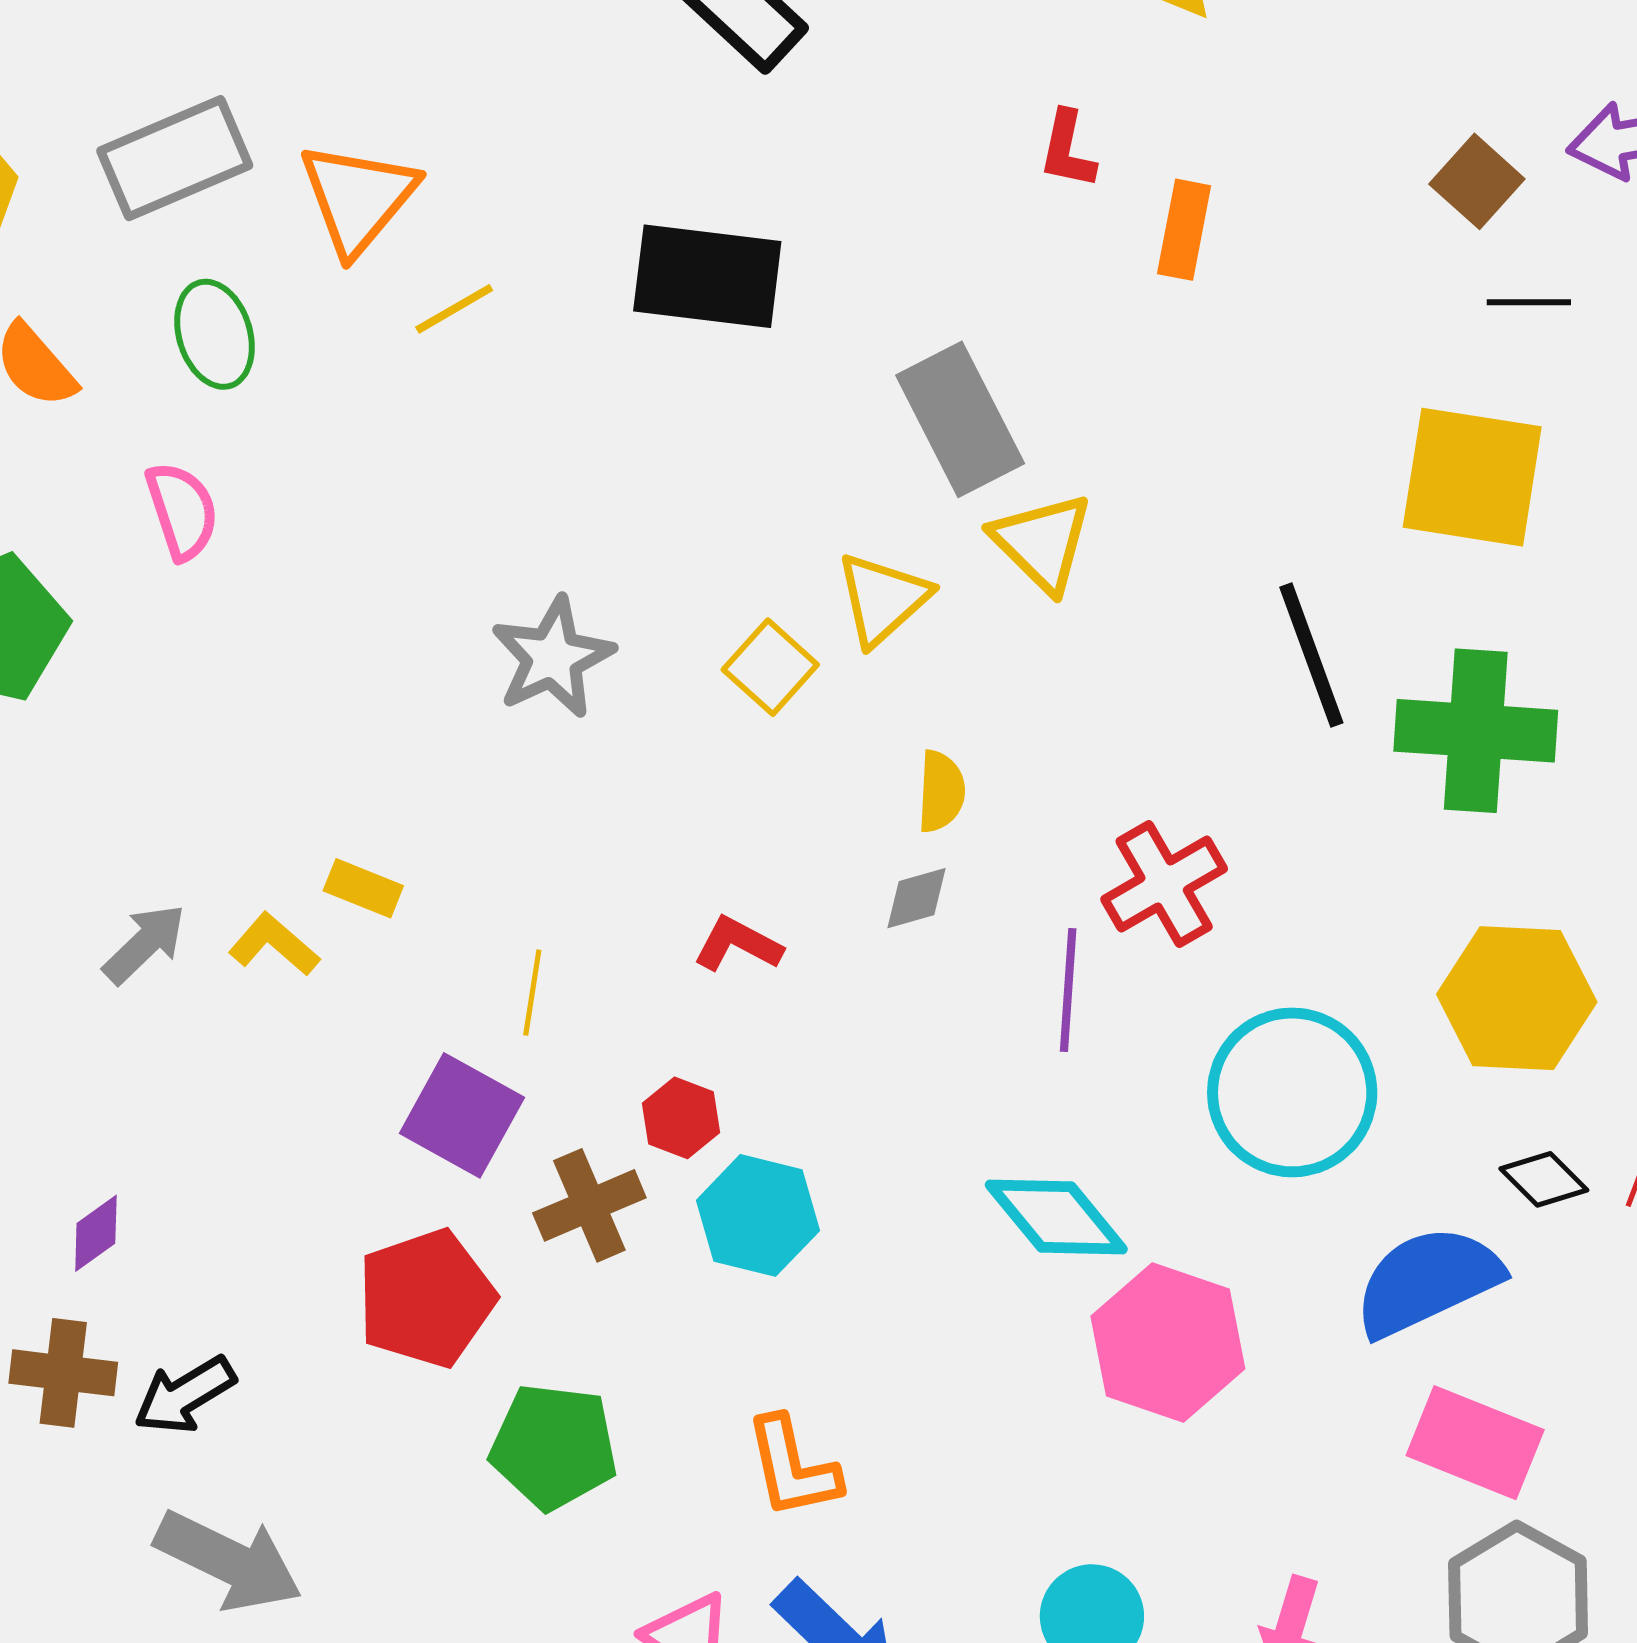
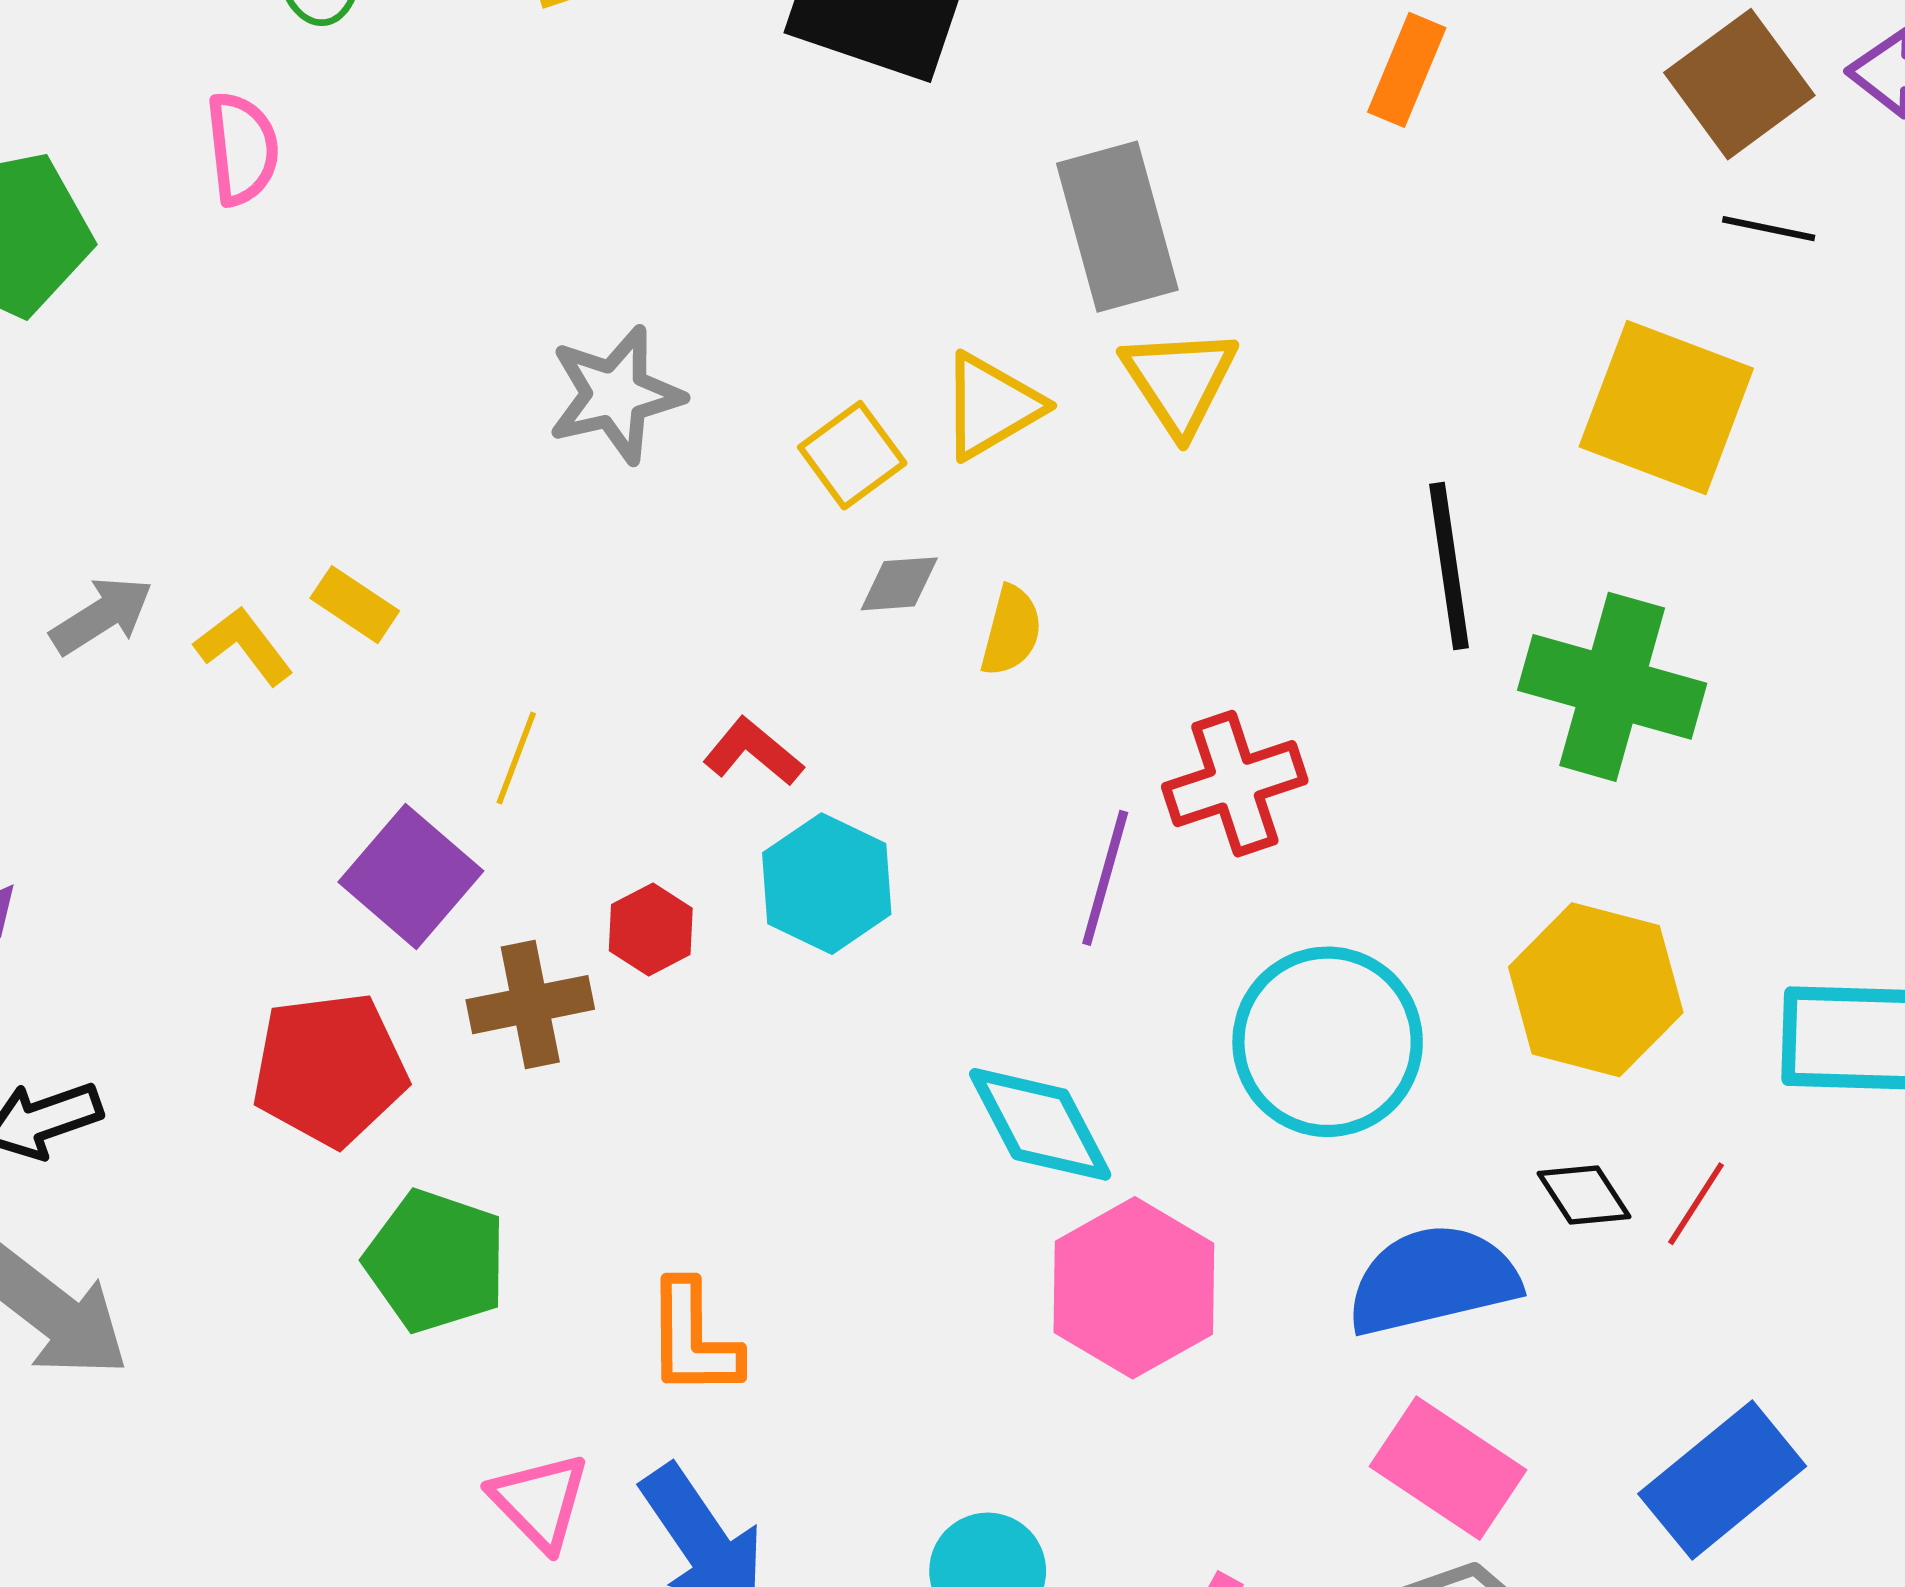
brown square: (1477, 181) -> (1739, 84), size x1.4
gray diamond: (916, 898) -> (899, 584), moved
cyan hexagon: (758, 1215) -> (827, 884), moved

